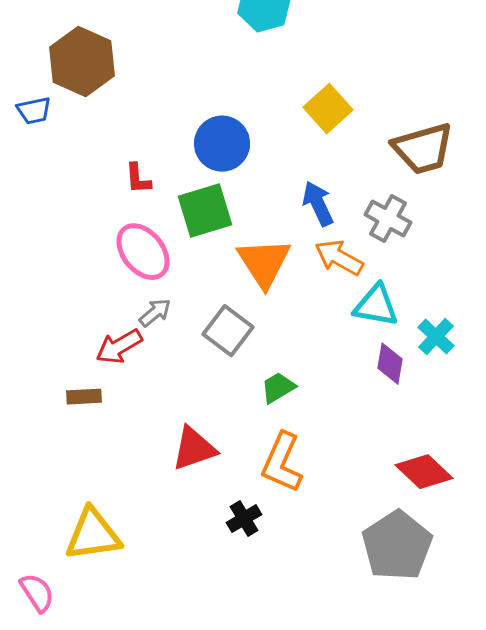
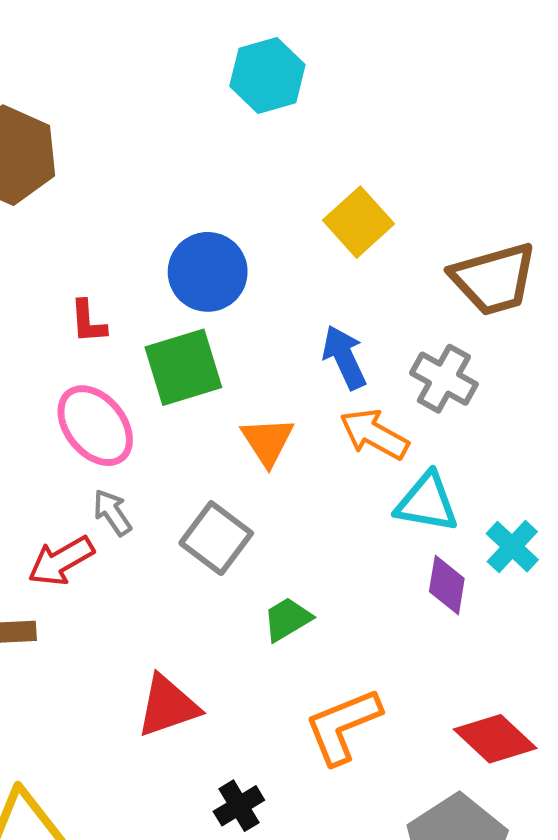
orange triangle: (264, 263) -> (267, 441), size x0.7
gray arrow: (155, 313) -> (112, 512), turned -84
orange L-shape: (282, 463) -> (343, 726), moved, turned 44

